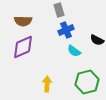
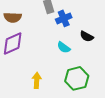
blue cross: (66, 30) -> (64, 18), moved

